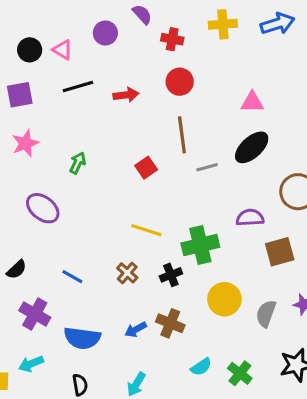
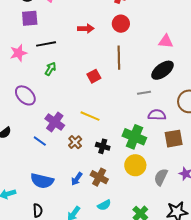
black line: (78, 86) -> (46, 44), moved
purple square: (20, 95) -> (30, 18), moved
gray line: (207, 167) -> (144, 93), moved
green cross: (200, 245) -> (134, 137), moved, turned 30
black cross: (171, 275) -> (103, 146), turned 32
purple cross: (35, 314) -> (55, 122), moved
blue arrow: (136, 330) -> (77, 179), turned -32
cyan semicircle: (201, 367) -> (104, 205), moved

